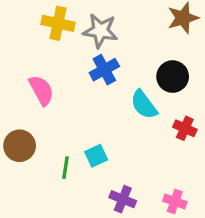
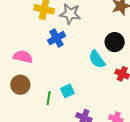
blue cross: (104, 70) -> (57, 38), moved
pink semicircle: (41, 90) -> (23, 57), moved, turned -48

